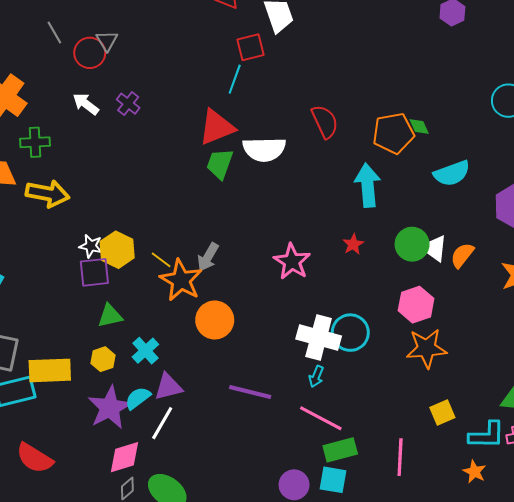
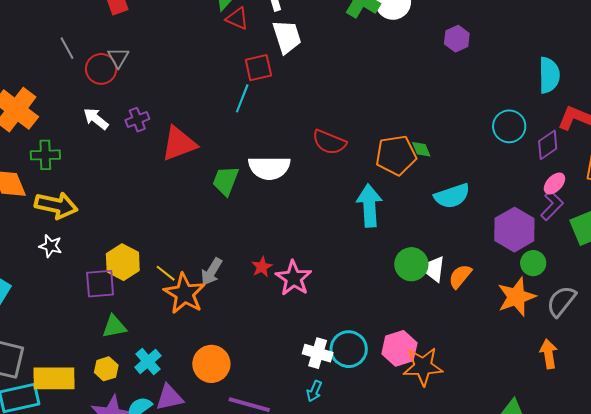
purple cross: (128, 104) -> (137, 120), turned 30
red semicircle: (325, 122) -> (329, 142), turned 136
red triangle: (217, 127) -> (179, 144), moved
red star: (353, 244) -> (262, 267), moved
white star: (91, 246) -> (50, 246), moved
pink hexagon: (416, 305) -> (399, 348), moved
orange circle: (215, 320) -> (211, 364), moved
white cross: (319, 337) -> (318, 353), size x0.7

